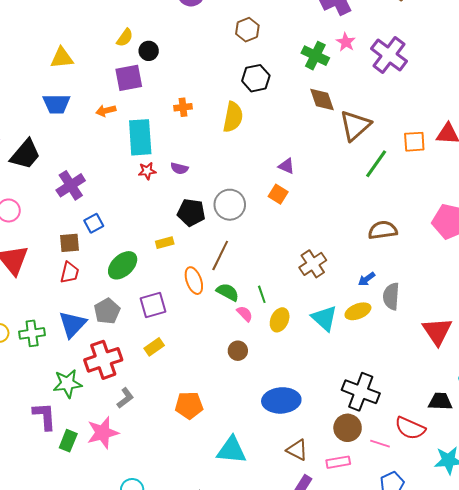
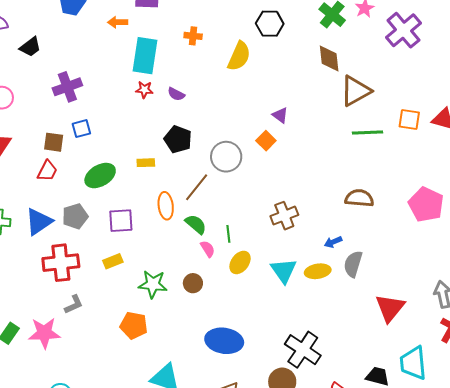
black trapezoid: (25, 154) -> (30, 47), size x0.7
green line: (376, 164) -> (368, 133), turned 40
gray circle: (230, 205) -> (226, 157), moved
green star: (67, 384) -> (153, 284), moved

